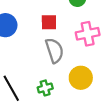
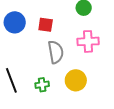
red square: (49, 22) -> (46, 25), moved

